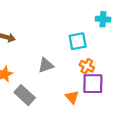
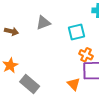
gray triangle: (46, 65) -> (43, 23), moved

